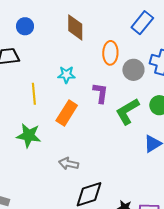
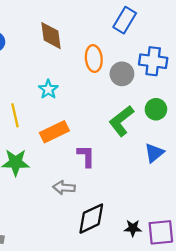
cyan star: (66, 75) -> (48, 89), turned -30
purple L-shape: (100, 93) -> (86, 156), moved
orange rectangle: (67, 113) -> (54, 132), turned 40

